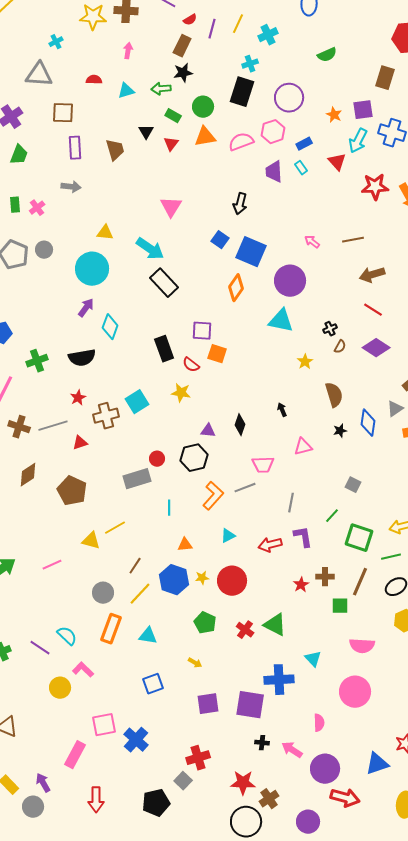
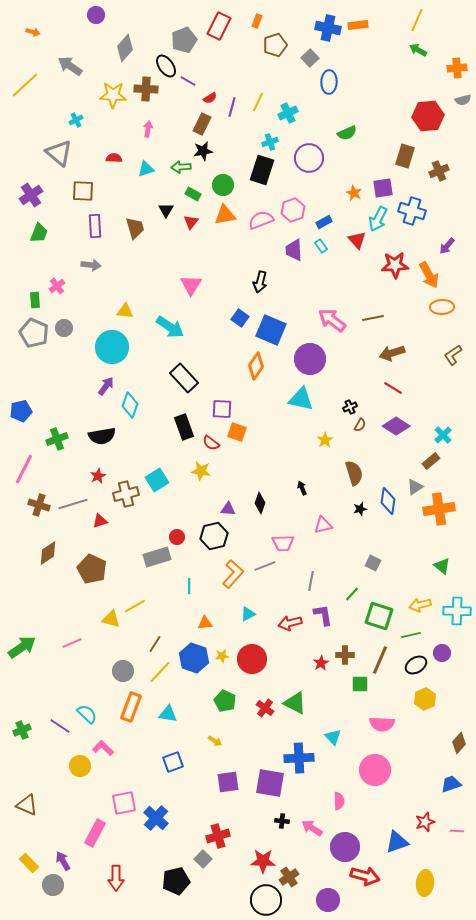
gray triangle: (39, 75) -> (59, 153), turned 36
purple circle: (289, 98) -> (309, 158), moved
green rectangle: (15, 205) -> (35, 300), moved
pink arrow: (312, 242) -> (332, 320), size x1.8
black rectangle: (164, 283) -> (184, 378), moved

